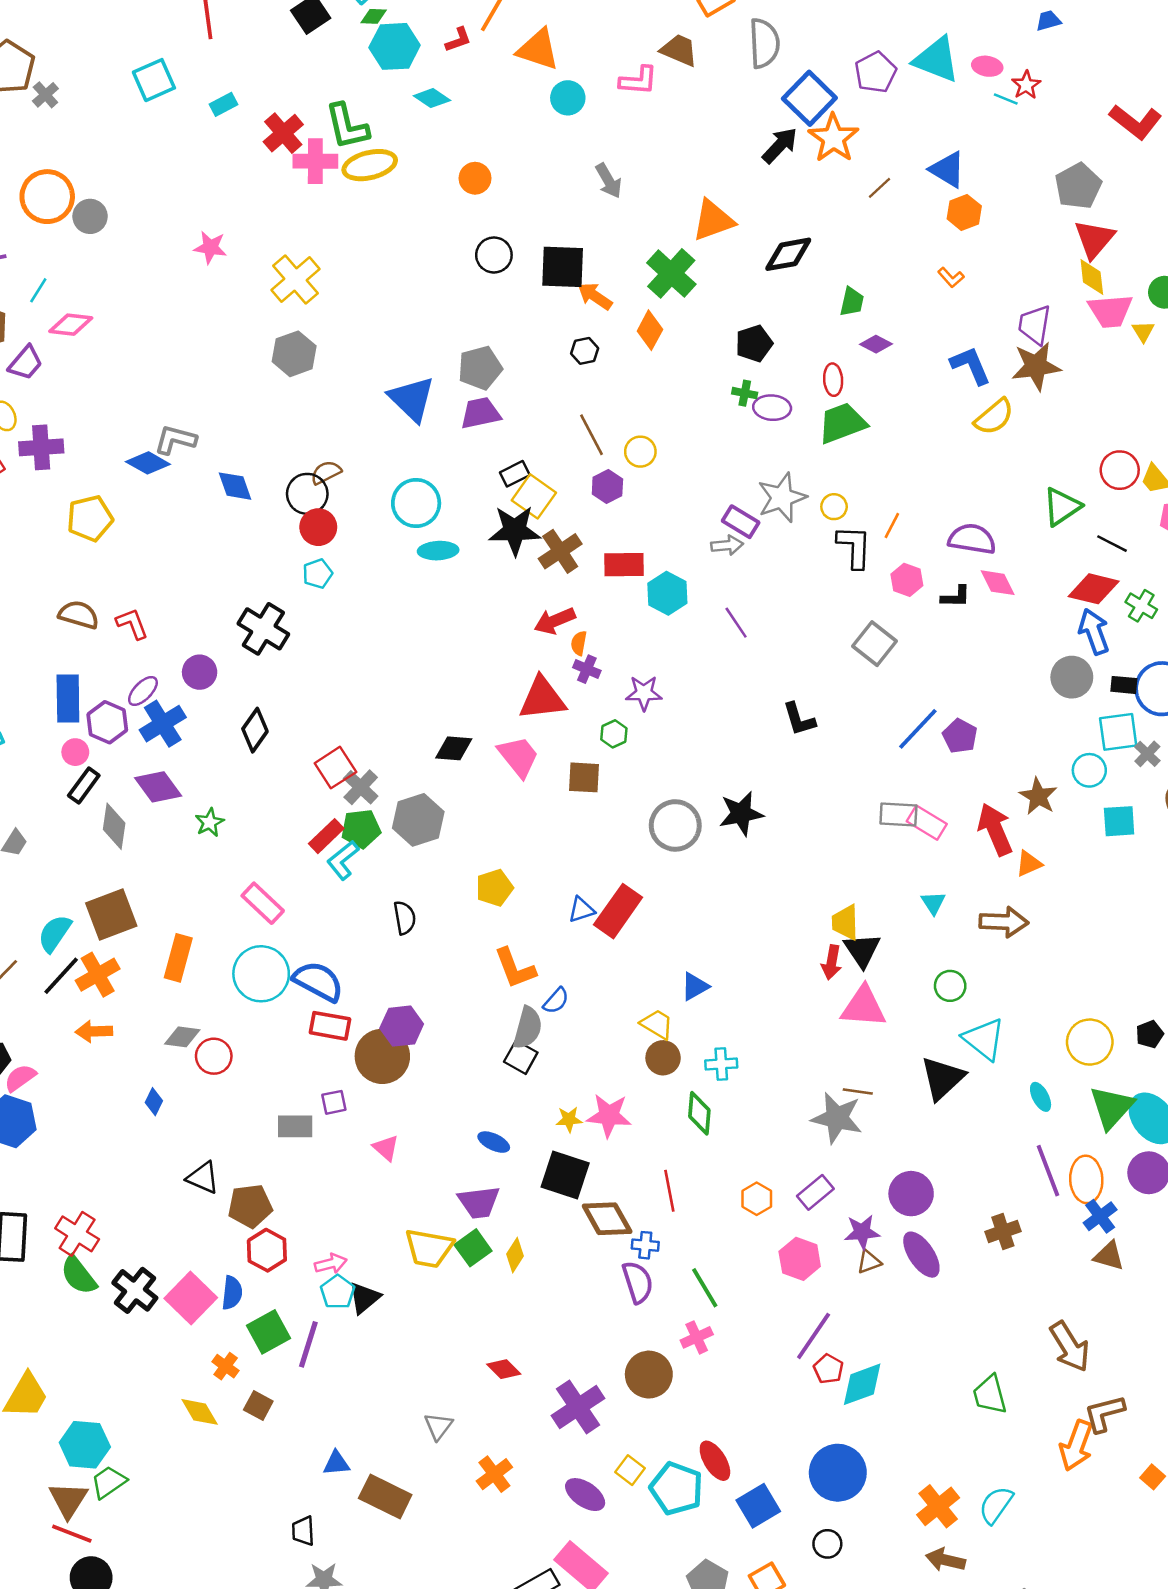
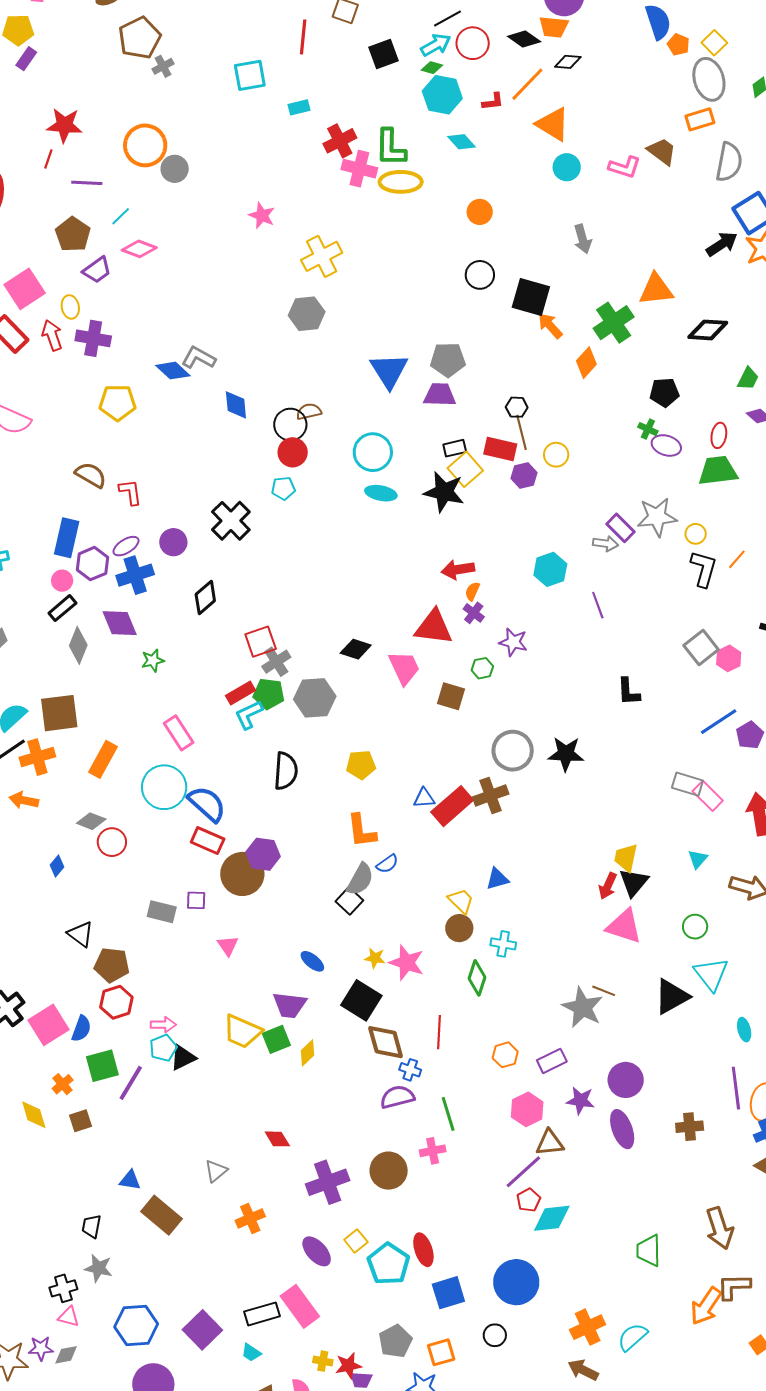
black hexagon: (585, 351) -> (517, 407), moved
brown cross: (560, 551) -> (491, 795), moved
red rectangle: (624, 565) -> (500, 449), moved
pink hexagon: (907, 580) -> (729, 658), moved
black semicircle: (405, 918) -> (286, 771), size x1.4
brown triangle: (869, 1262) -> (550, 1143), moved, size x1.4
purple semicircle: (638, 1282) -> (397, 1097), turned -100
brown square: (258, 1406) -> (80, 1121), turned 30

